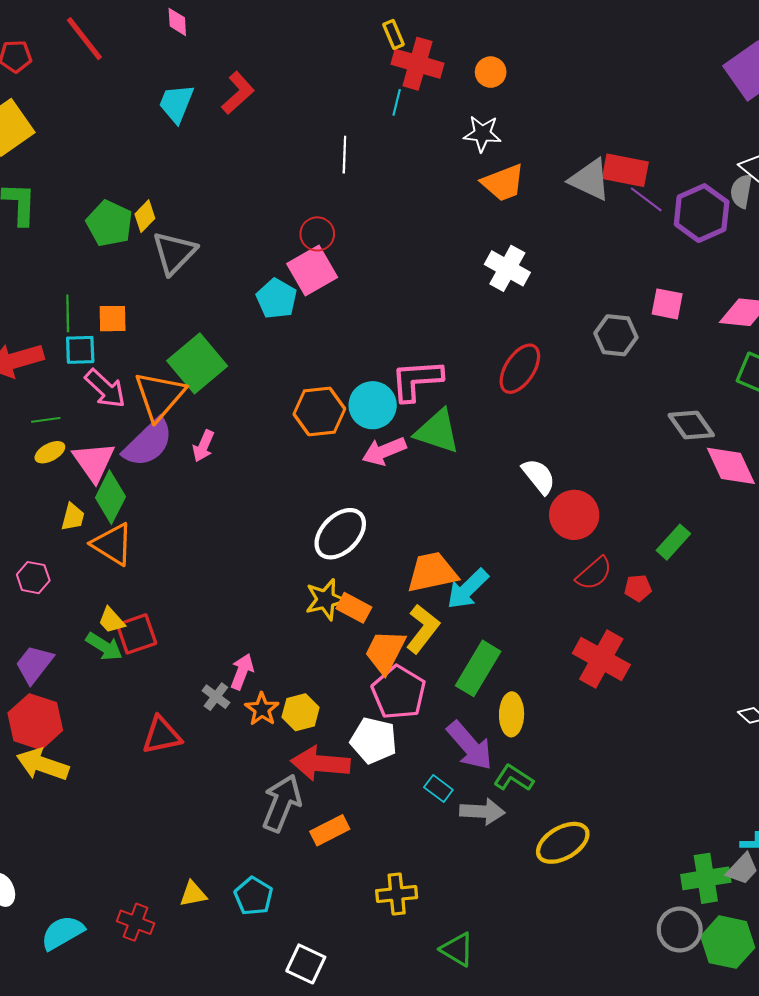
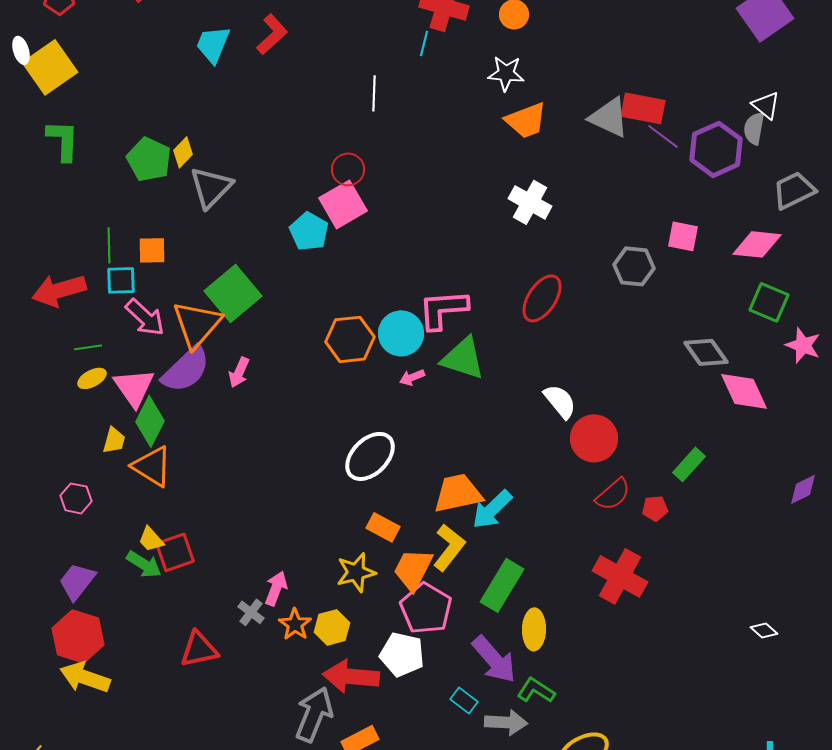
pink arrow: (384, 451) -> (412, 377), size x0.6
yellow star: (326, 599) -> (356, 572), moved

